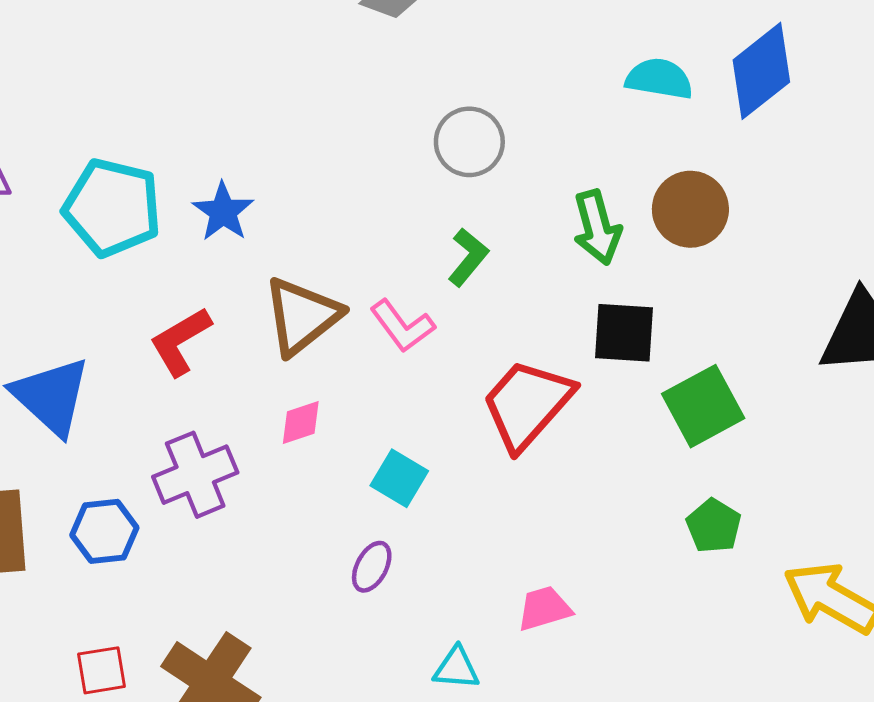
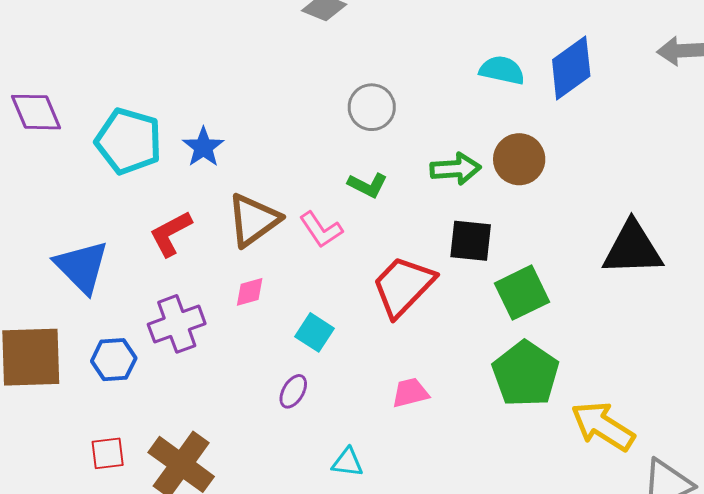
green arrow: (597, 227) -> (456, 169), turned -81
green L-shape: (468, 257) -> (368, 185), turned 75
green pentagon: (714, 526) -> (526, 374), size x1.8
pink trapezoid: (544, 608) -> (410, 393), moved

